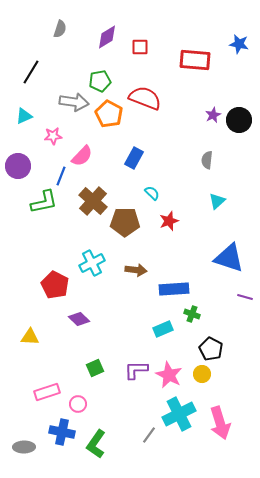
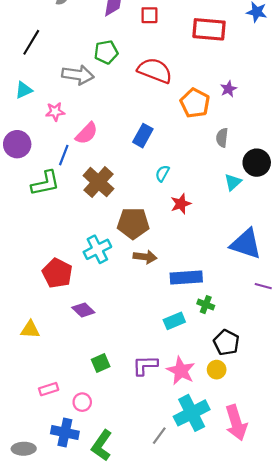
orange pentagon: (109, 114) -> (195, 103), moved
black circle: (239, 120) -> (257, 163), moved
cyan semicircle: (152, 193) -> (162, 173), turned -105
brown pentagon: (125, 222) -> (133, 223), moved
pink rectangle: (47, 392) -> (49, 389), size x0.7

